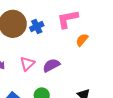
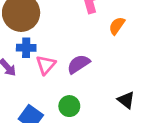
blue cross: (37, 26) -> (26, 48), moved, turned 32

